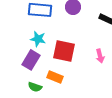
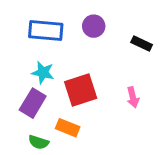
red square: (64, 51) -> (81, 90), turned -30

